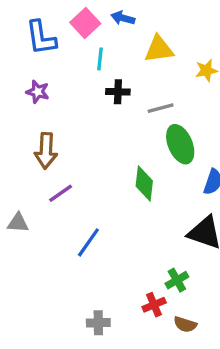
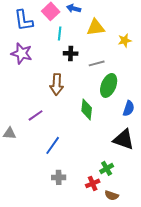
purple star: (38, 92) -> (22, 53), size x1.5
green ellipse: (180, 144) -> (109, 85), turned 45
brown arrow: (46, 151) -> (57, 84), moved
gray cross: (98, 323) -> (59, 177), moved

